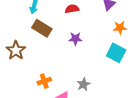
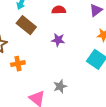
orange cross: (44, 81) -> (18, 64), moved

